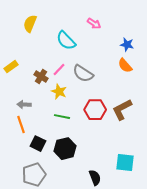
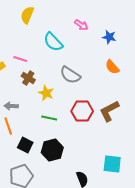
yellow semicircle: (30, 24) -> (27, 15), moved
blue star: (127, 45) -> (109, 37), moved
pink line: (59, 70) -> (20, 59), moved, turned 64

